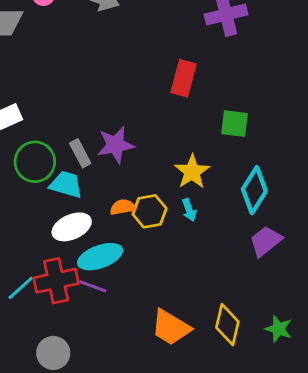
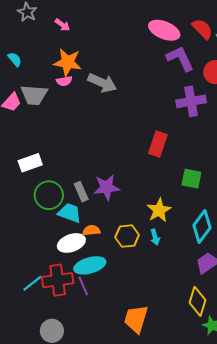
orange semicircle: (123, 207) -> (91, 230), moved
purple line: (93, 286) -> (83, 286), turned 42
yellow diamond: (227, 325) -> (197, 301), moved
orange trapezoid: (171, 327) -> (136, 319), turned 72

